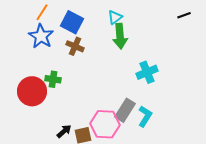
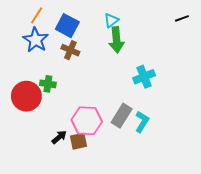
pink hexagon: (105, 124) -> (87, 121), moved

